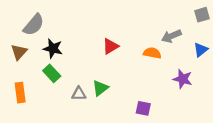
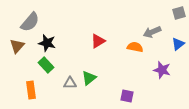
orange rectangle: (20, 93) -> (31, 90), moved

